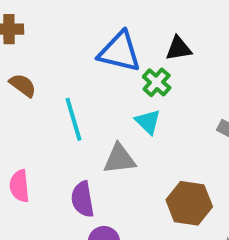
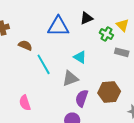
green cross: (157, 82) -> (106, 34), moved
brown semicircle: (23, 85) -> (25, 45), moved
purple semicircle: (83, 199) -> (82, 98), moved, turned 42

